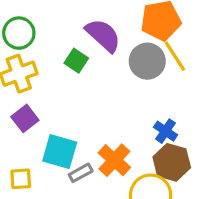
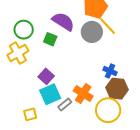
green circle: (19, 33) -> (24, 30), moved
purple square: (25, 118) -> (46, 76), moved
cyan square: (60, 152) -> (50, 94), turned -30

